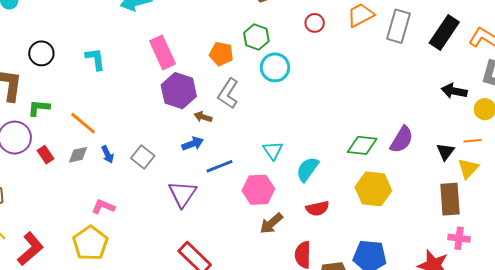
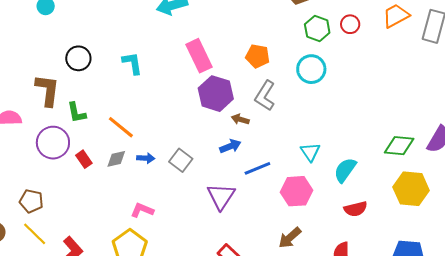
green hexagon: (256, 37) -> (317, 29), moved
green L-shape: (39, 108) -> (77, 113), turned -105
blue arrow: (108, 154) -> (146, 158), turned -60
brown arrow: (271, 223) -> (290, 238), moved

